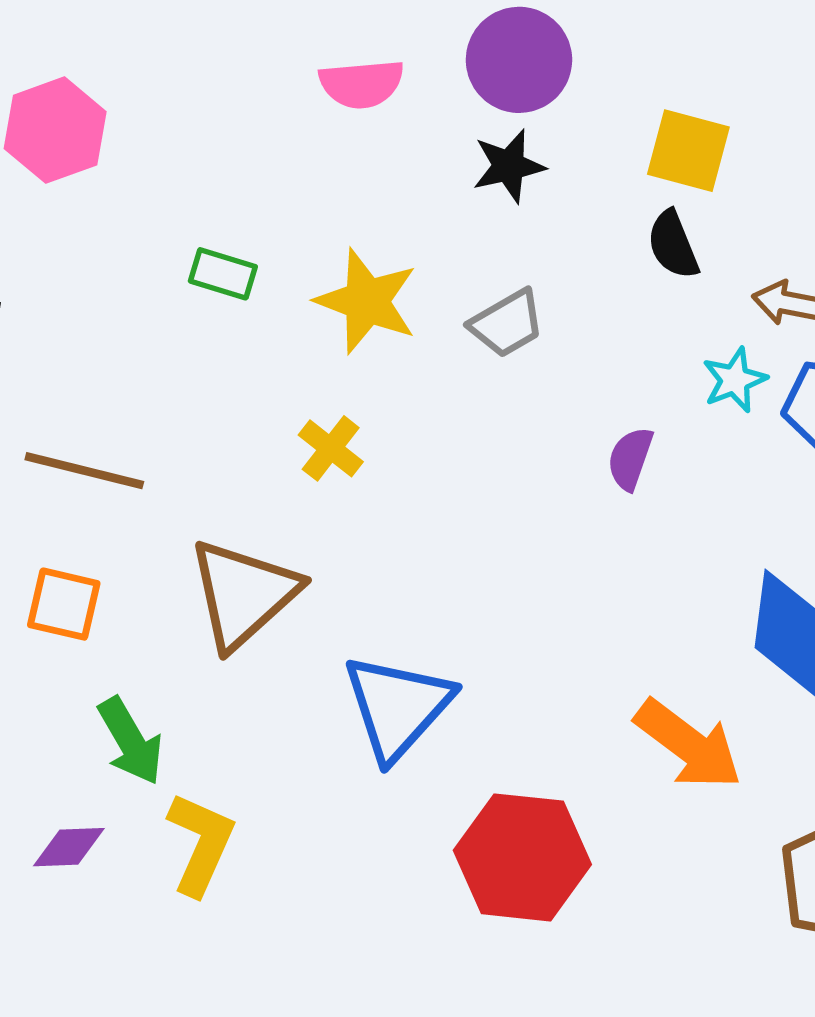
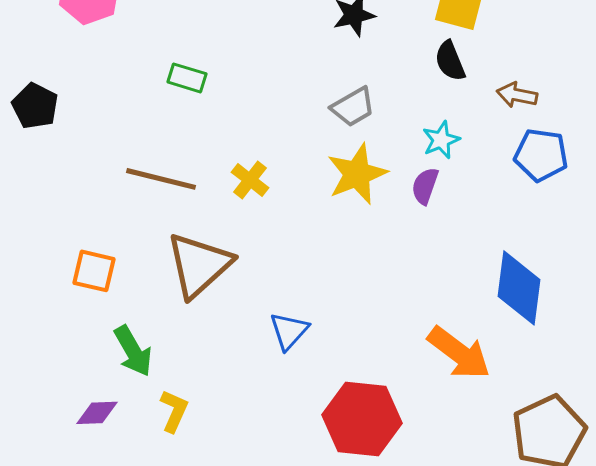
yellow star: (367, 301) -> (357, 174), moved, turned 30
cyan star: (735, 380) -> (441, 140), moved
brown line: (84, 471) -> (161, 179), moved
blue triangle: (397, 707) -> (289, 331), size x0.6
yellow L-shape: (201, 844) -> (174, 411), size x0.7

